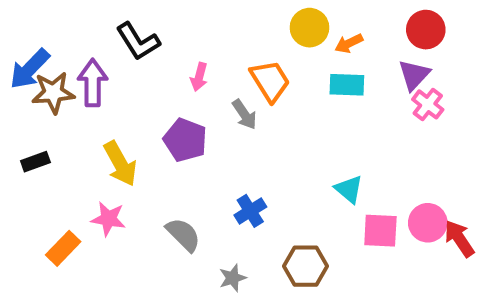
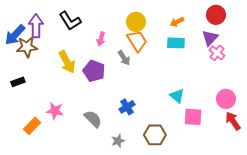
yellow circle: (309, 28) -> (136, 22), moved
purple arrow: (93, 83) -> (36, 26), moved
yellow arrow: (120, 164) -> (67, 62), moved
pink circle: (428, 223) -> (226, 99), moved

